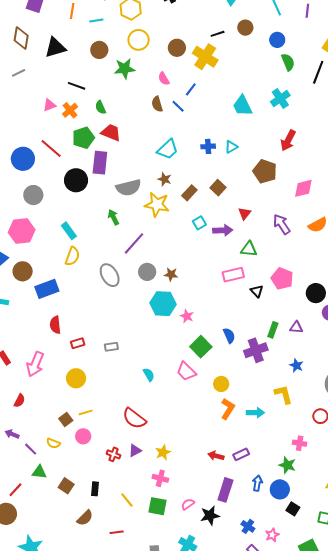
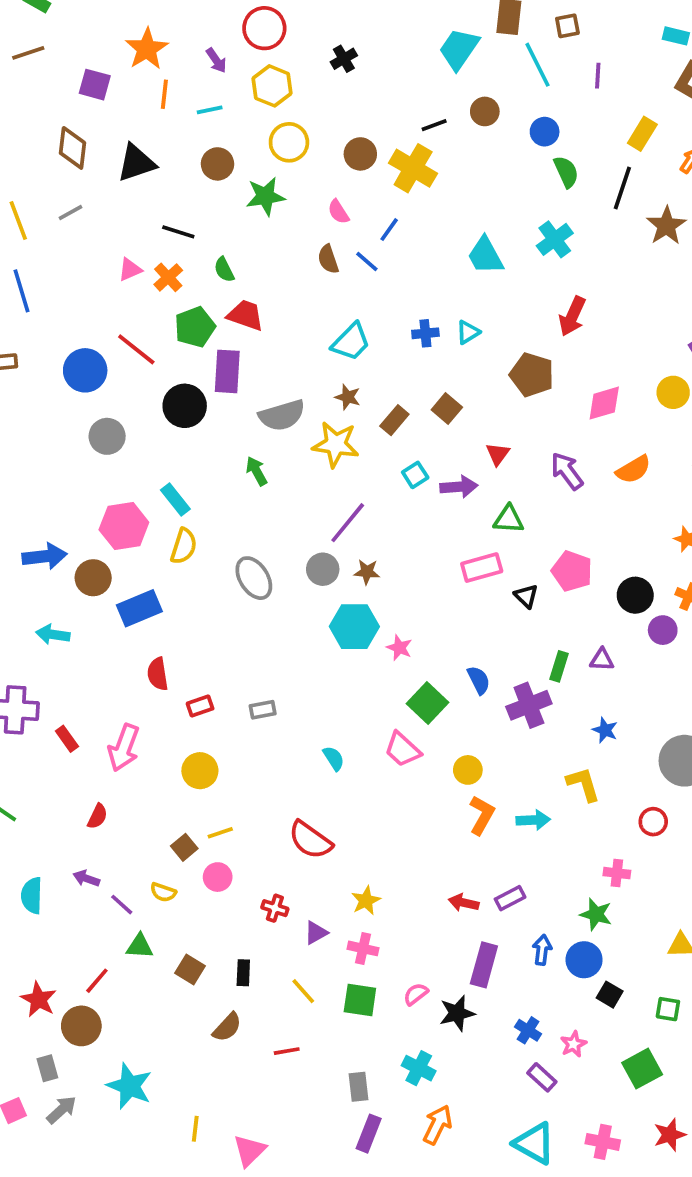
pink hexagon: (22, 231) -> (124, 526), moved
purple line: (134, 243) -> (348, 523), moved
purple triangle: (135, 451) -> (316, 933), moved

